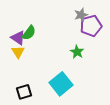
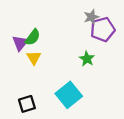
purple triangle: (18, 38) -> (20, 43), turned 35
yellow triangle: (18, 52) -> (34, 58), moved

